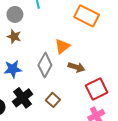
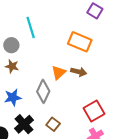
brown arrow: (76, 67) -> (79, 72), moved

